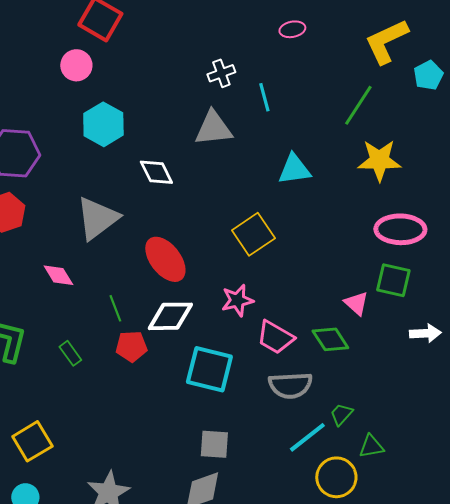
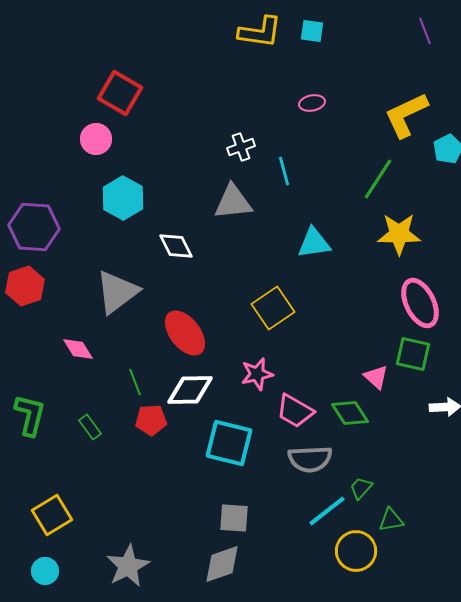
pink ellipse: (400, 229) -> (420, 303), turned 63

